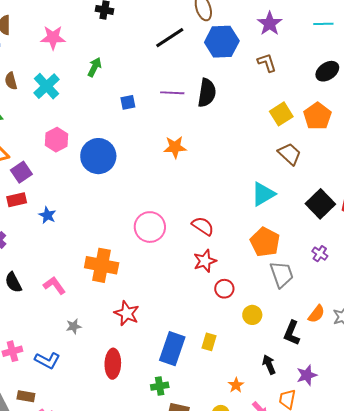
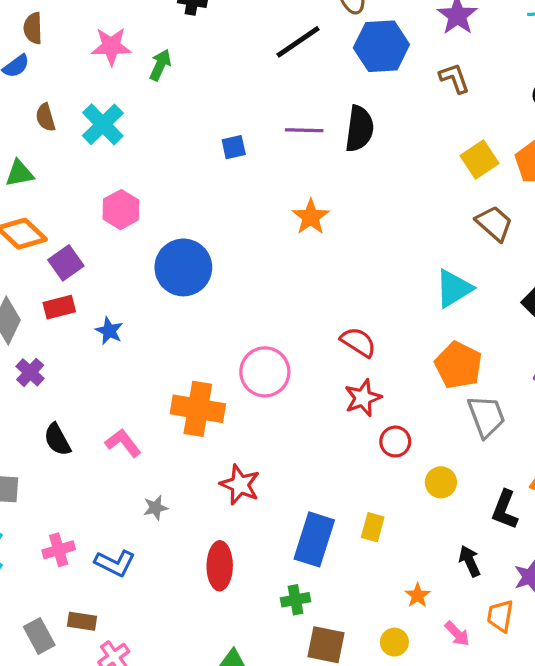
green arrow: (95, 67) -> (160, 65), moved
orange star: (175, 147) -> (311, 217), turned -30
blue circle: (98, 156) -> (183, 267), moved
pink circle: (150, 227) -> (265, 372), moved

